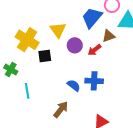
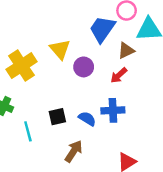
yellow cross: (27, 40) -> (22, 66), turned 30
red arrow: (94, 50) -> (119, 75), moved
black square: (45, 56) -> (57, 117), moved

